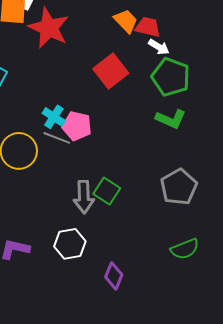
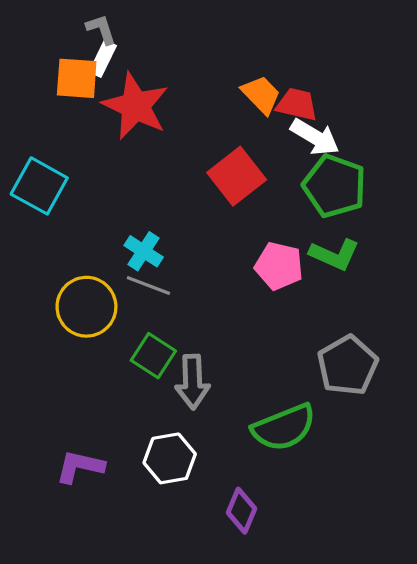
white arrow: (159, 47) -> (315, 137), size x1.4
pink pentagon: (77, 126) -> (279, 266), moved
green square: (107, 191) -> (153, 356), moved
green semicircle: (185, 249) -> (284, 427), moved, size x1.4

